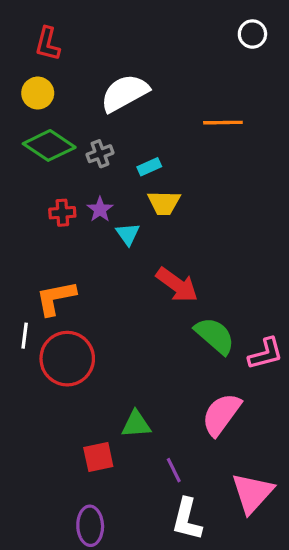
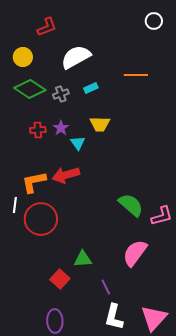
red L-shape: (48, 44) -> (47, 27), moved, turned -125
cyan rectangle: (149, 167) -> (91, 88), moved
red arrow: (177, 285) -> (66, 175), moved, turned 128
red square: (98, 457) -> (60, 279), turned -36
pink triangle: (252, 493) -> (154, 318), moved

